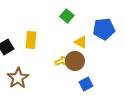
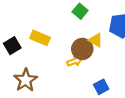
yellow rectangle: (31, 40) -> (40, 38), turned -72
brown circle: (75, 61) -> (82, 49), moved

